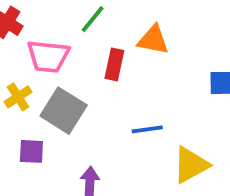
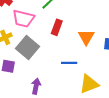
orange triangle: (153, 40) -> (86, 37), moved, turned 42

